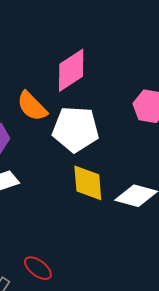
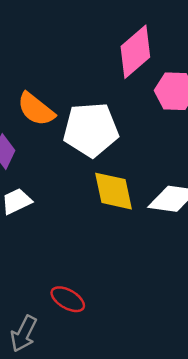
pink diamond: (71, 70) -> (135, 52), moved

